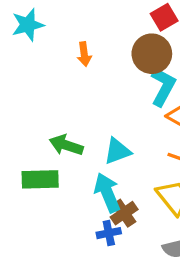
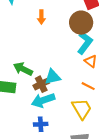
cyan arrow: (107, 193) -> (43, 100), turned -95
brown cross: (124, 213) -> (41, 84), moved

